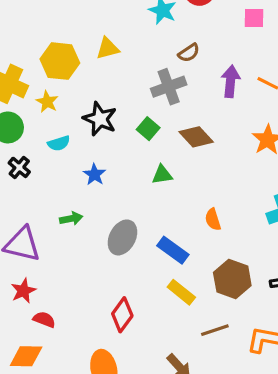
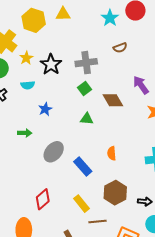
yellow triangle: (108, 48) -> (63, 14), moved
yellow hexagon: (60, 61) -> (34, 20), moved
purple arrow: (231, 81) -> (141, 85), moved, turned -54
gray cross: (169, 87) -> (86, 63), moved
black star: (100, 119) -> (51, 64), moved
yellow rectangle: (181, 292) -> (82, 204), moved

